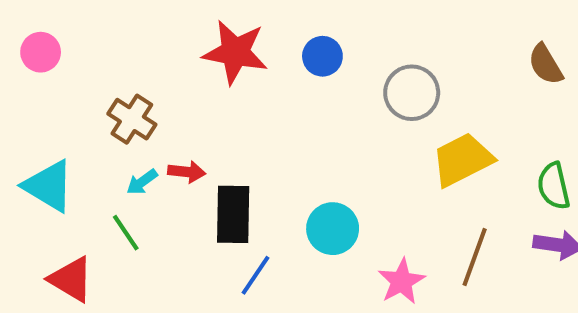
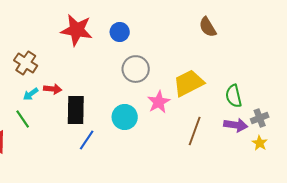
brown semicircle: (546, 64) -> (208, 27), moved
gray circle: (412, 93) -> (136, 69), moved
pink star: (402, 281) -> (159, 102), moved

